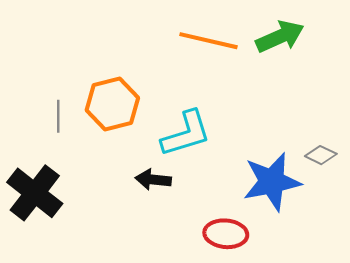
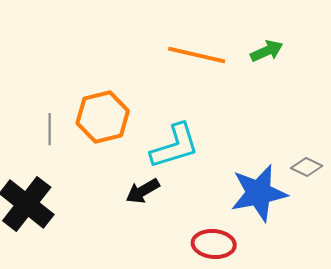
green arrow: (280, 37) -> (267, 51), size x0.7
black arrow: (153, 180) -> (143, 191), turned -36

